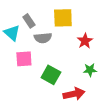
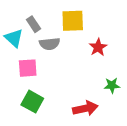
green star: (90, 70) -> (112, 85), moved
green square: (51, 75) -> (32, 102), moved

